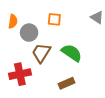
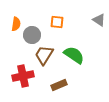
brown rectangle: (67, 83) -> (59, 85), moved

